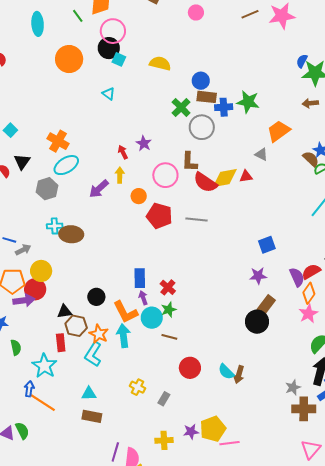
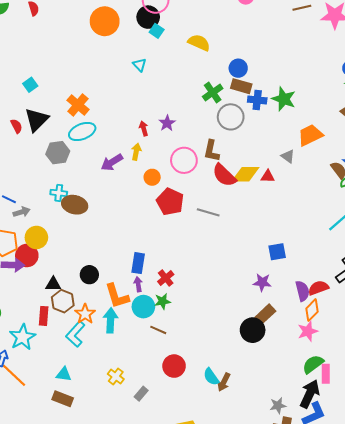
black triangle: (22, 162) -> (37, 120), size x1.4

